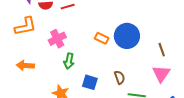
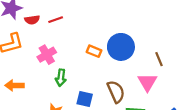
pink triangle: (161, 74) -> (147, 82), moved
brown semicircle: (120, 77) -> (116, 92), size x1.5

